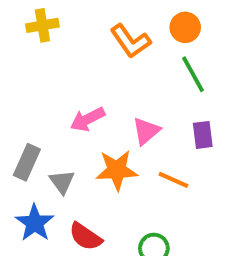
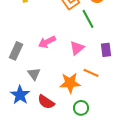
green line: (193, 74) -> (88, 19), moved
gray rectangle: (27, 162) -> (16, 51), moved
orange star: (117, 170) -> (70, 83), moved

